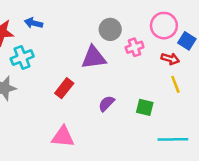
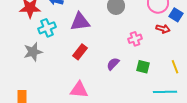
pink cross: (135, 47) -> (135, 39), moved
purple triangle: (94, 58) -> (80, 22), moved
yellow line: (175, 84) -> (175, 67), moved

